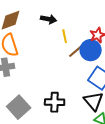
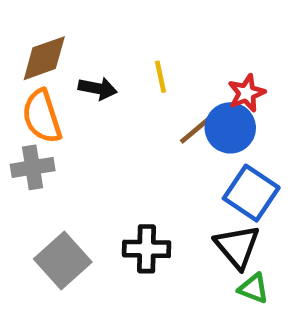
black arrow: (49, 19) -> (98, 88), moved
yellow line: (65, 36) -> (160, 77), moved

